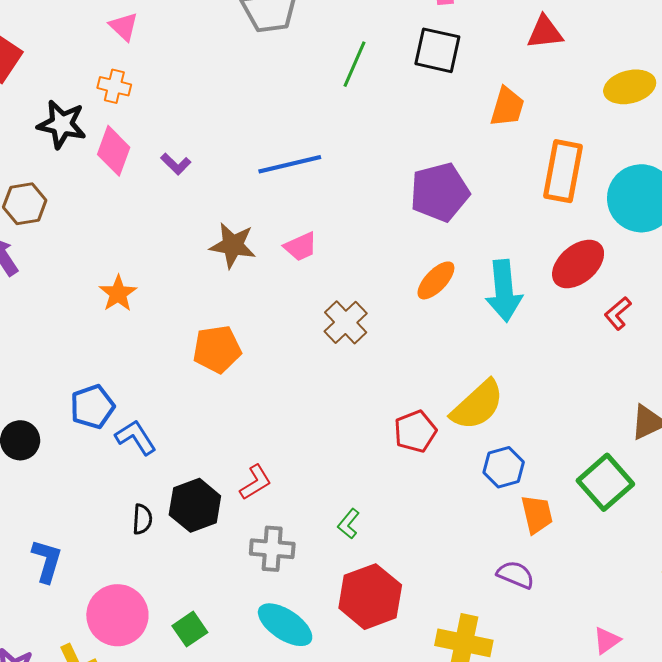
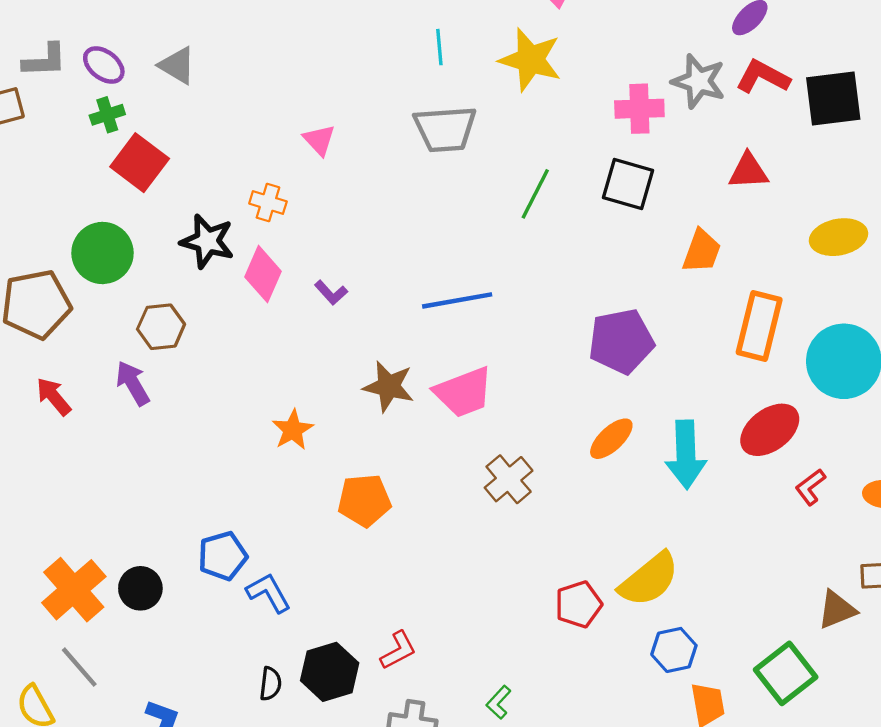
pink triangle: (124, 27) -> (319, 140), moved
pink trapezoid: (300, 247) -> (464, 392), size x1.6
orange star: (118, 293) -> (293, 430), moved

